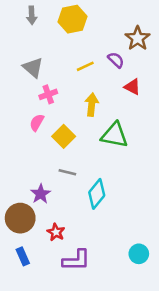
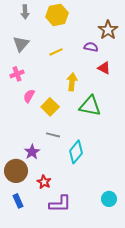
purple semicircle: (116, 60) -> (91, 47), turned -32
yellow line: (85, 66) -> (56, 52), moved
gray triangle: (33, 68) -> (21, 44), moved, turned 30
pink cross: (48, 94) -> (17, 74), moved

